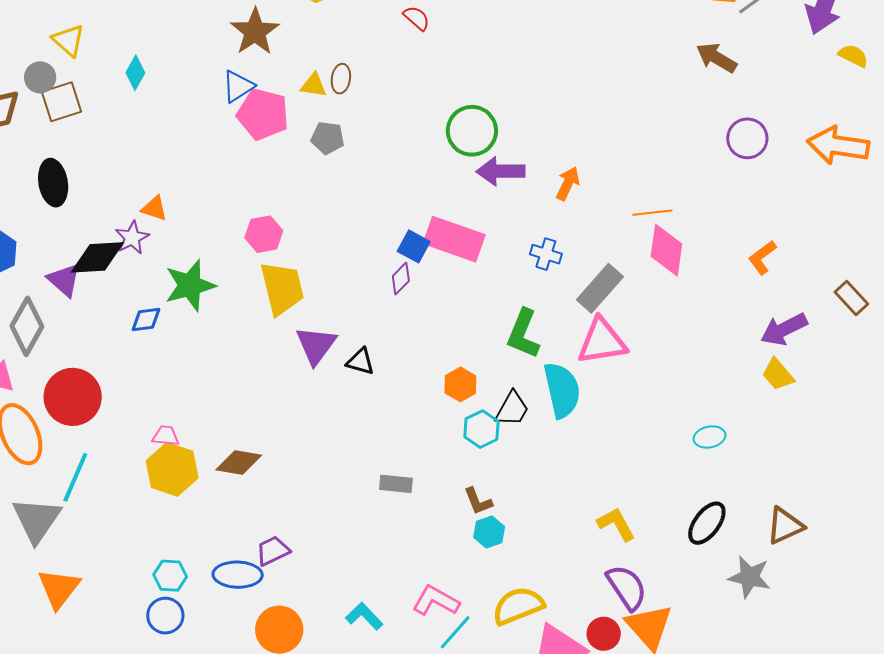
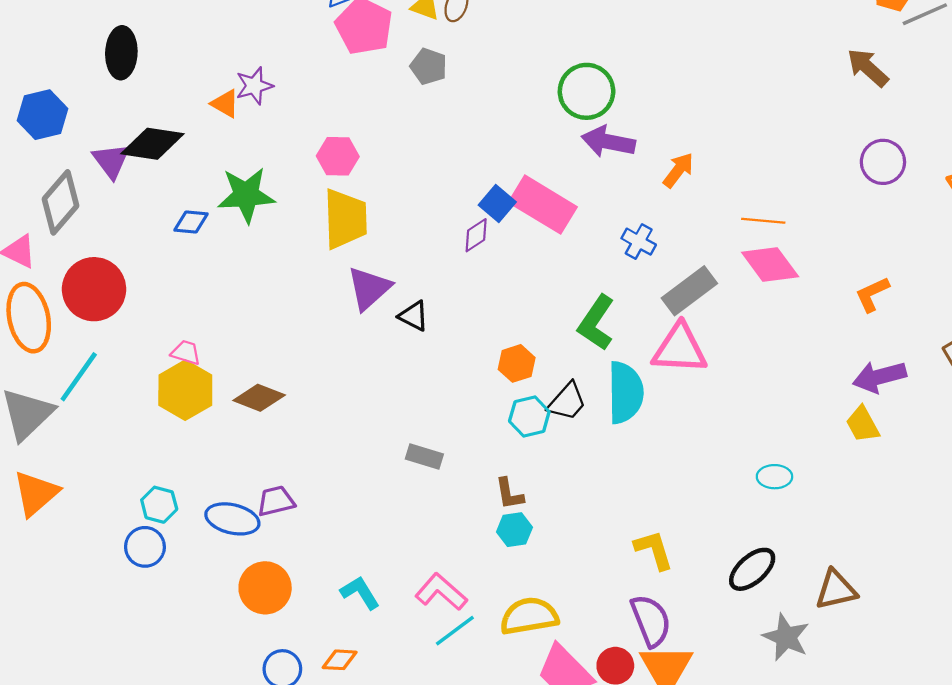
purple star: (132, 238) -> (254, 86), moved
pink diamond: (666, 250) -> (770, 265), turned -56

